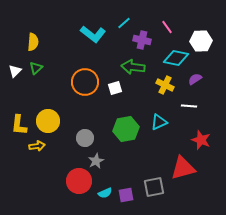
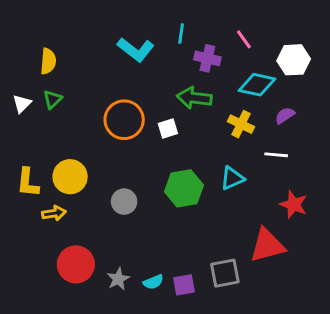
cyan line: (124, 23) -> (181, 34), turned -40
gray star: (96, 161) -> (118, 279), moved
red circle: (79, 181) -> (76, 264), moved

